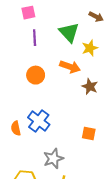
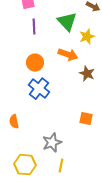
blue cross: (39, 121) -> (39, 89), moved
orange semicircle: (16, 128) -> (14, 122), moved

